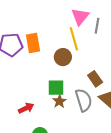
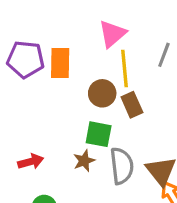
pink triangle: (80, 16) -> (112, 34), moved
brown rectangle: (95, 79) -> (132, 105), moved
green square: (56, 88) -> (99, 134), moved

